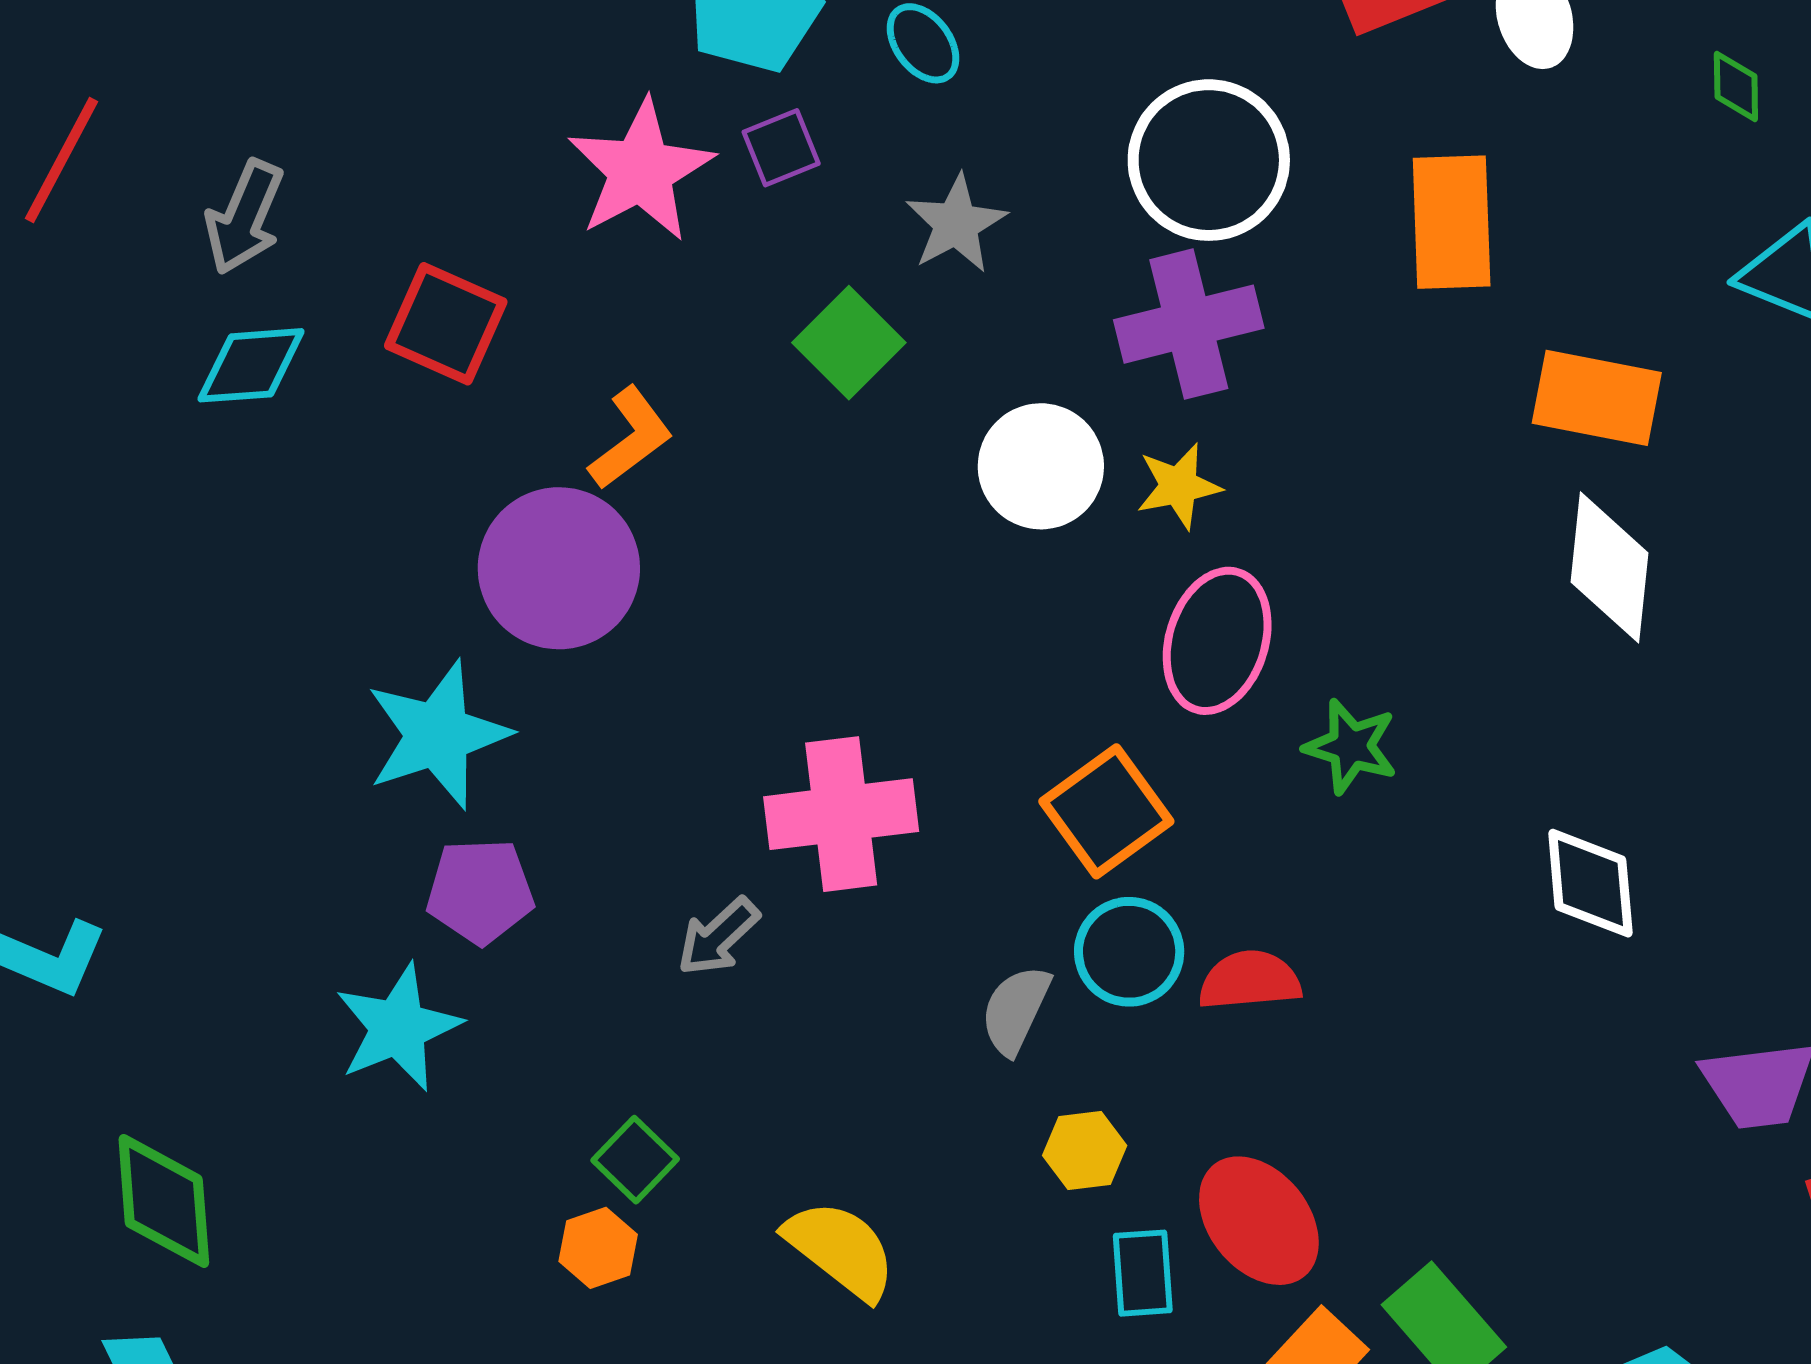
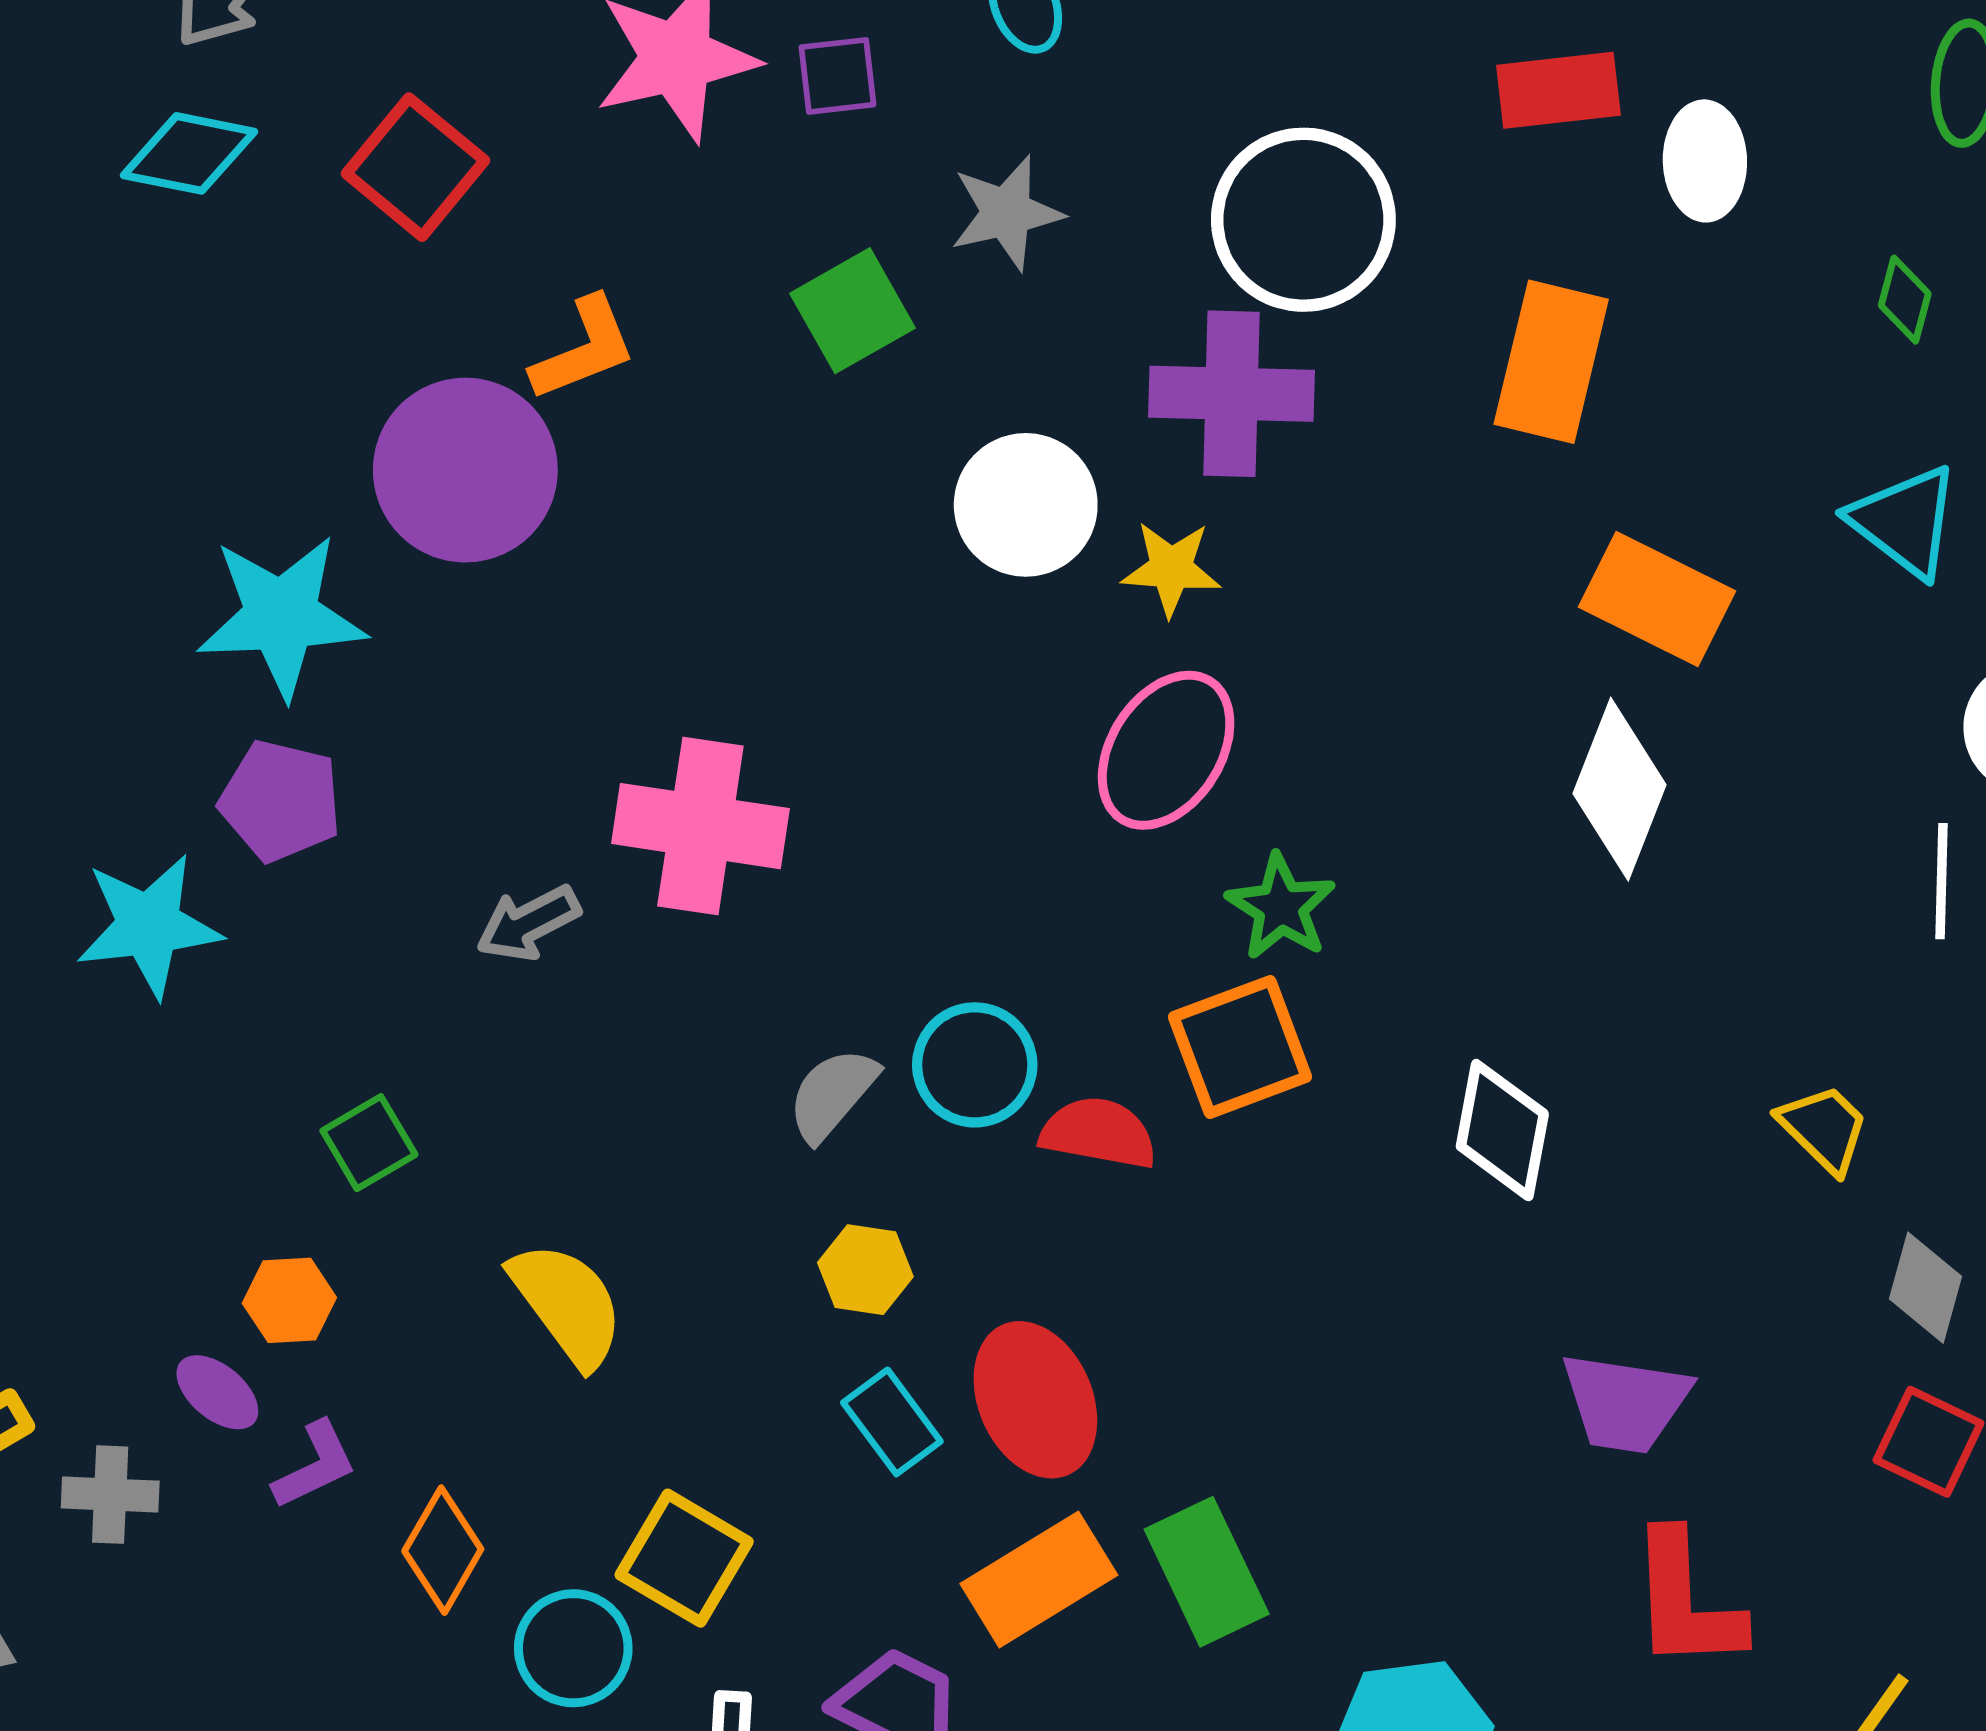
orange square: (1106, 811) -> (1240, 1047), moved
orange hexagon: (598, 1248) -> (289, 1300), moved
cyan rectangle: (1143, 1273) -> (892, 1422), turned -48

